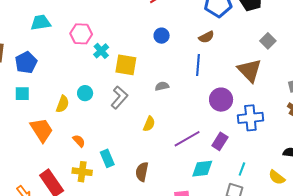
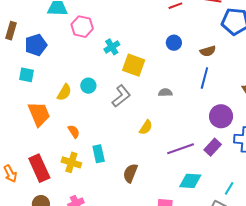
pink hexagon: (81, 34) -> (82, 27), moved
brown semicircle: (206, 37) -> (208, 51), moved
purple rectangle: (220, 141) -> (213, 147), moved

